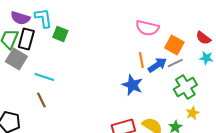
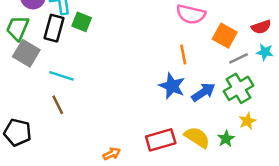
red semicircle: (203, 38) -> (261, 27), turned -56
black rectangle: (26, 39) -> (54, 28), moved
gray line: (175, 63) -> (239, 58), moved
blue arrow: (157, 65) -> (203, 92), moved

